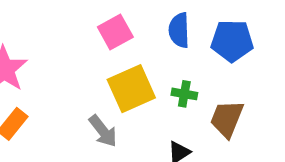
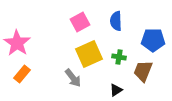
blue pentagon: (232, 41) -> (153, 40), moved

